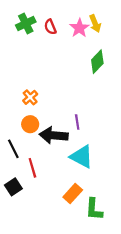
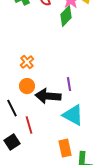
green diamond: (97, 62) -> (66, 16), moved
orange rectangle: (73, 194) -> (65, 148), turned -54

